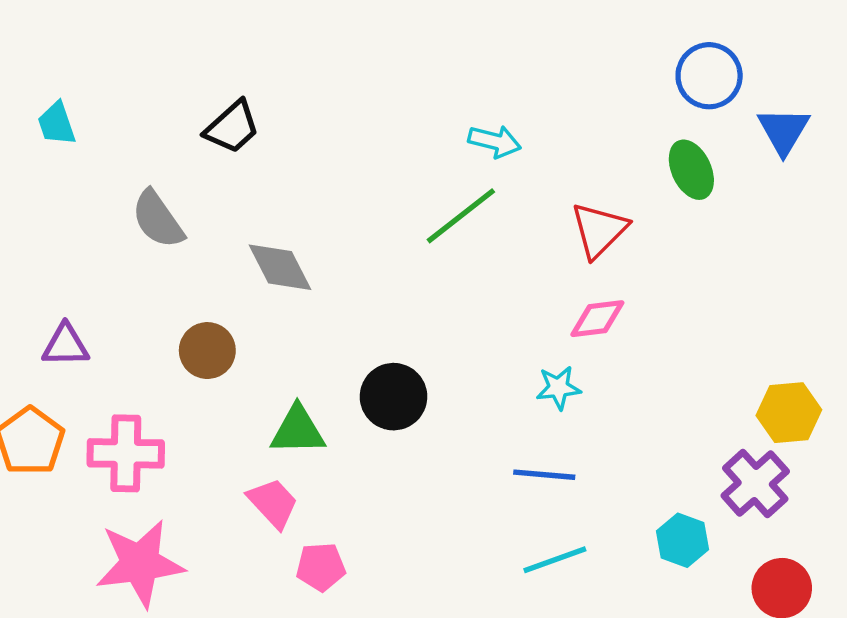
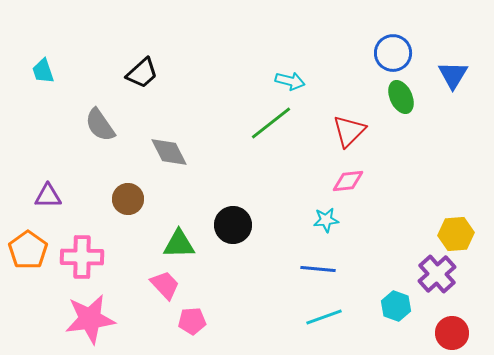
blue circle: (709, 76) -> (393, 53), moved

